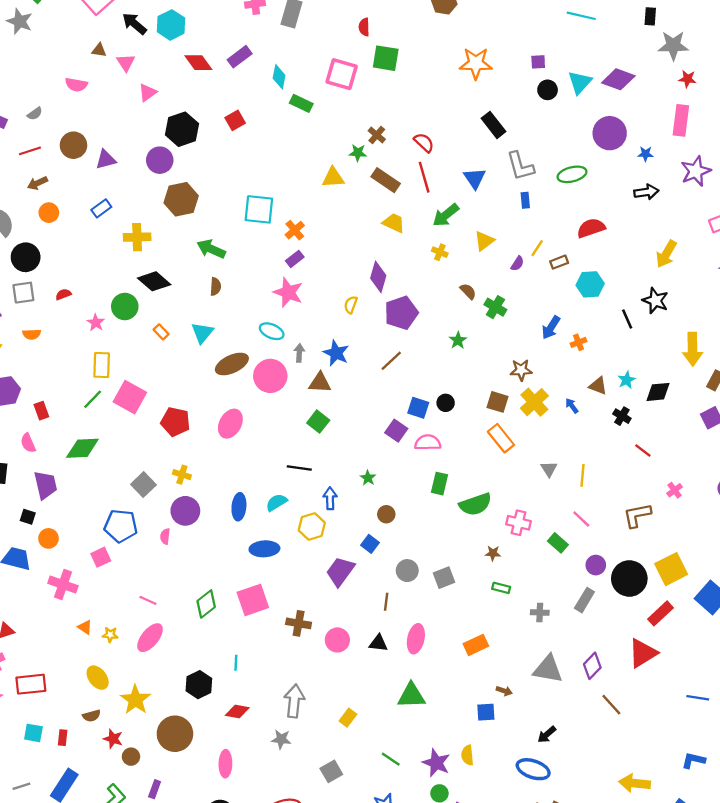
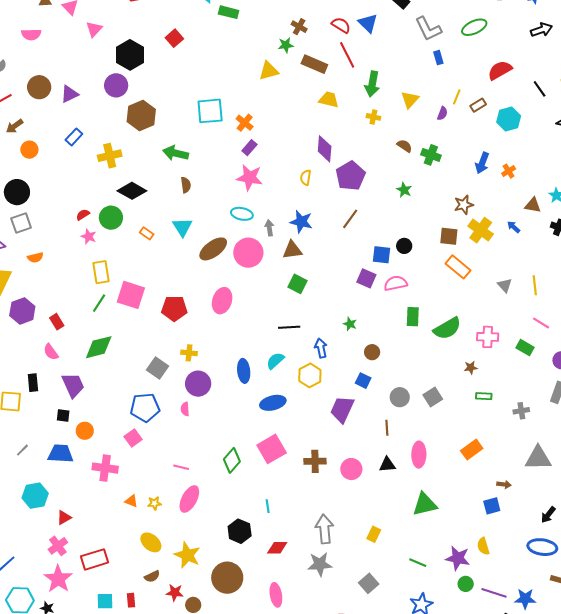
blue triangle: (475, 178) -> (368, 23), moved
green arrow: (446, 215) -> (372, 84), turned -30
red semicircle: (63, 294) -> (83, 215), moved
black line: (627, 319) -> (540, 89), moved
gray star: (281, 739) -> (320, 564), size x1.4

